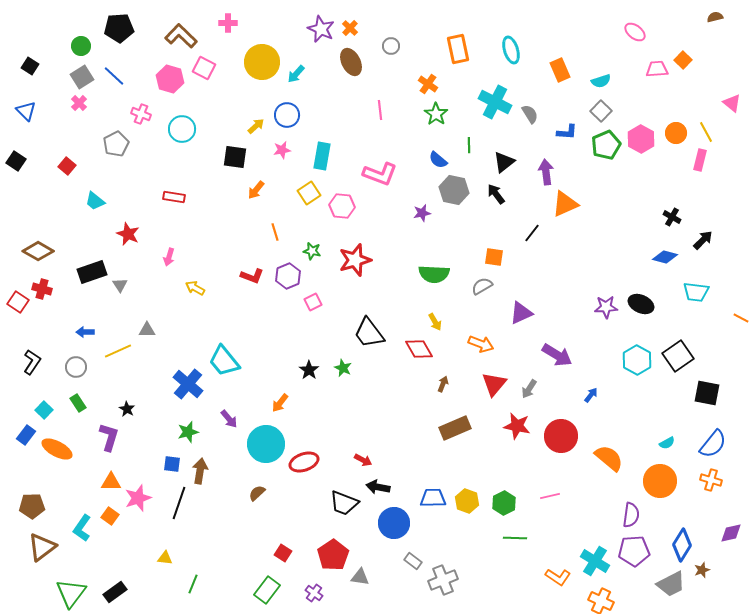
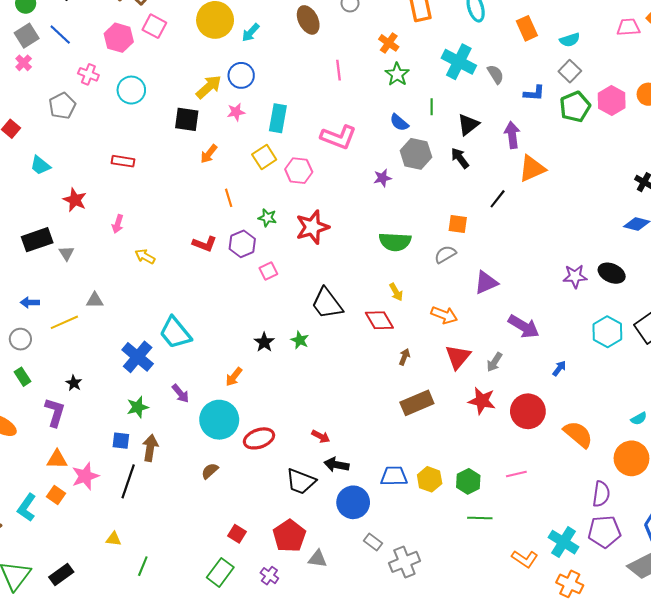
yellow arrow: (256, 126) -> (209, 87), size x1.5

